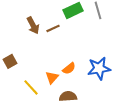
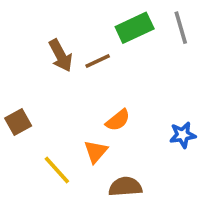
orange semicircle: (69, 68) -> (118, 120), moved
blue star: (99, 68) -> (183, 135), size x0.6

